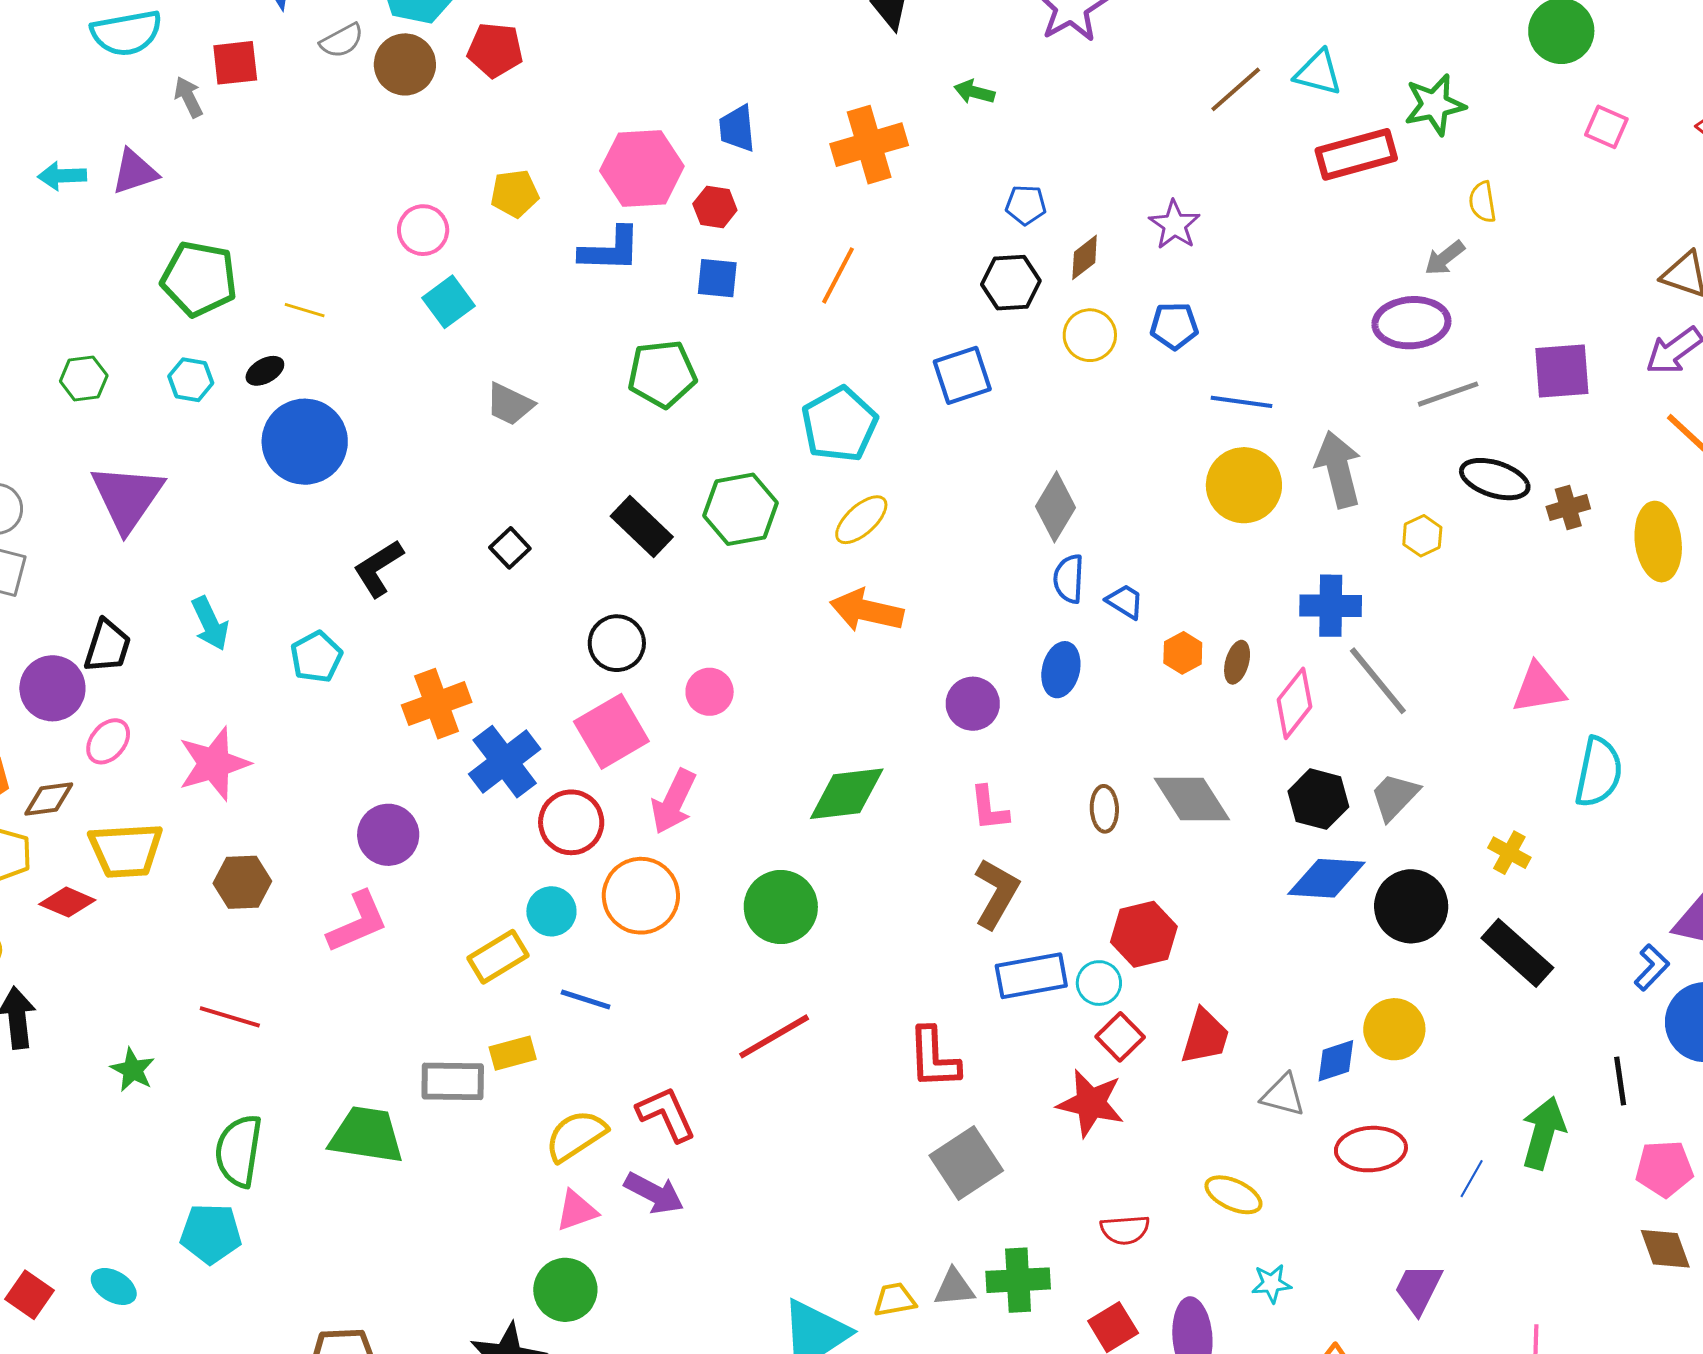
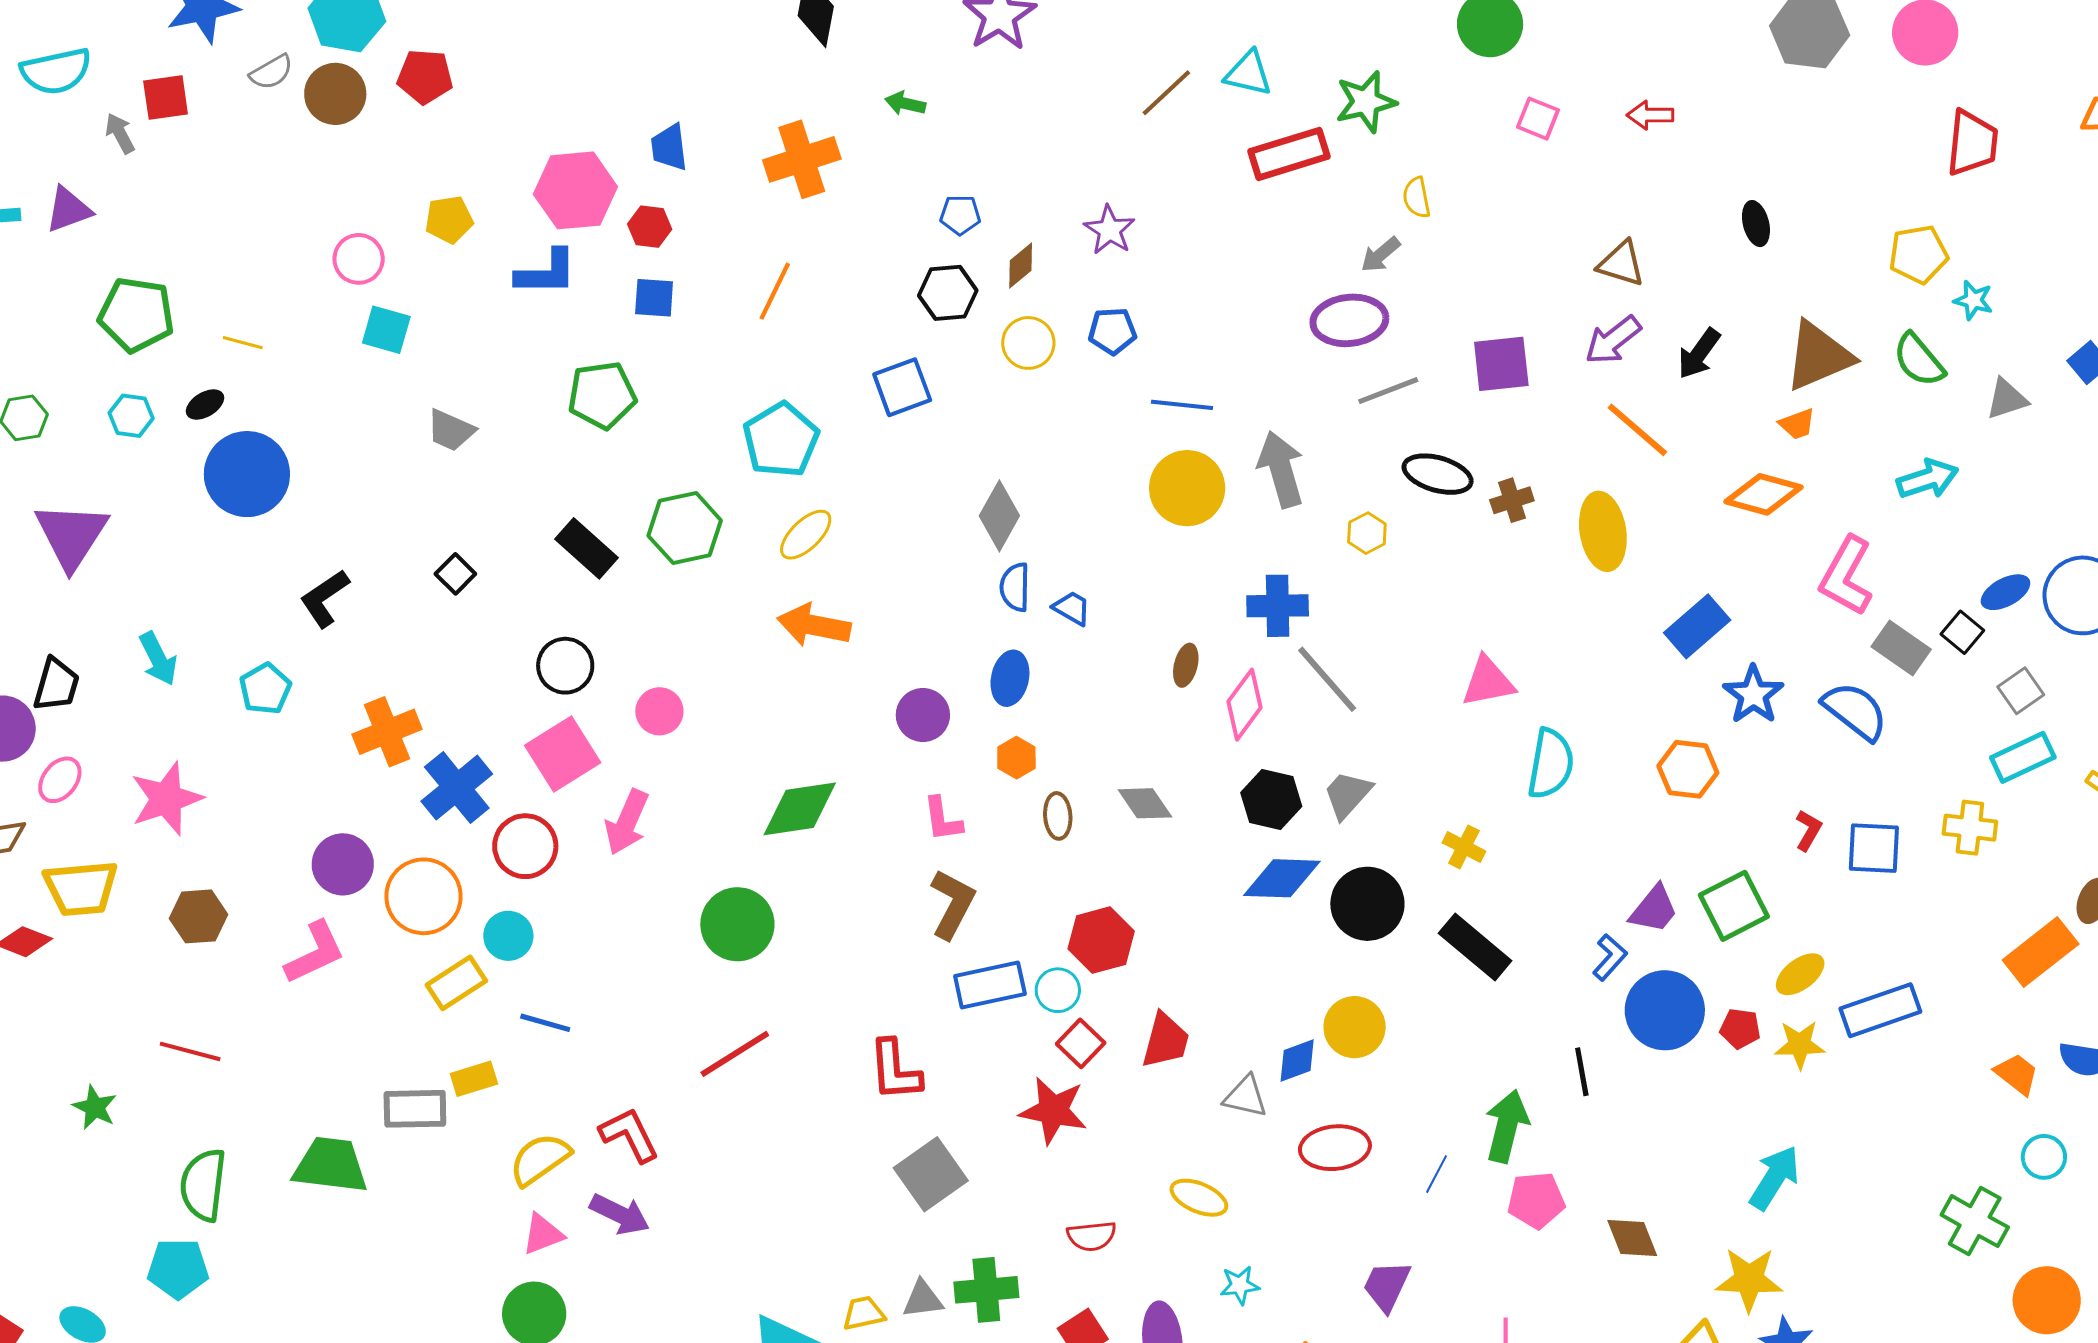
cyan square: (449, 302) -> (386, 330), turned -36
orange hexagon: (1183, 653) -> (1016, 758), moved
gray diamond: (1192, 799) -> (1145, 803), size x0.7
orange circle: (641, 896) -> (424, 896), moved
pink pentagon: (1664, 1169) -> (1536, 1200), moved

